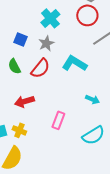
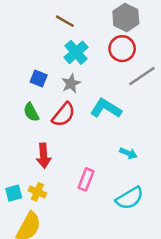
red arrow: (24, 101) -> (44, 156), turned -78

